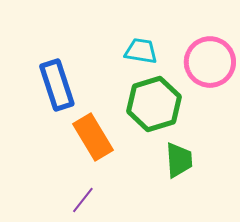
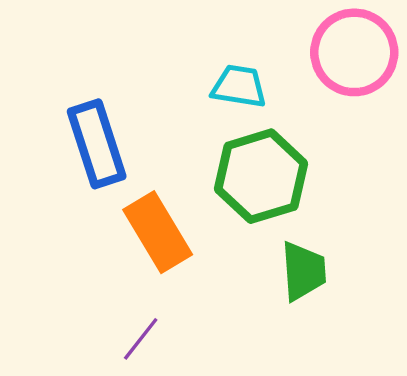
pink circle: (210, 62) -> (354, 52), moved

